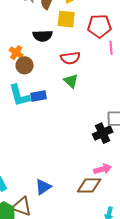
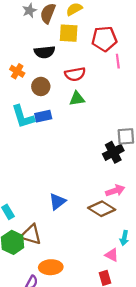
brown circle: (25, 65) -> (41, 86), moved
green triangle: (71, 81) -> (77, 99), turned -49
brown diamond: (89, 185) -> (102, 209), turned 35
blue triangle: (43, 187) -> (57, 202), moved

